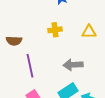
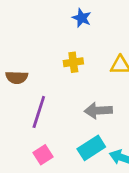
purple line: (30, 66) -> (39, 112), turned 30

